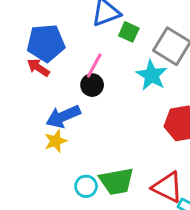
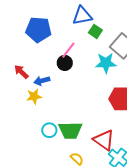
red arrow: (38, 68) -> (21, 72), moved
cyan star: (152, 75) -> (106, 63), turned 30
blue arrow: (63, 116) -> (42, 81), size x0.7

